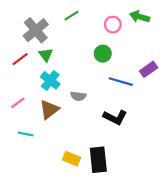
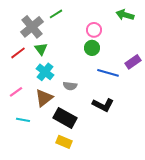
green line: (72, 16) -> (56, 14), moved
pink circle: (113, 25) -> (94, 30), moved
black rectangle: (98, 160) -> (65, 118), moved, turned -55

